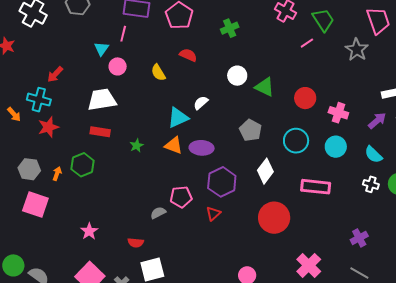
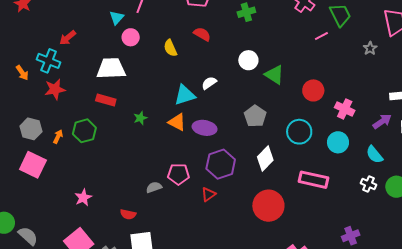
gray star: (357, 50) -> (370, 48), size x0.6

